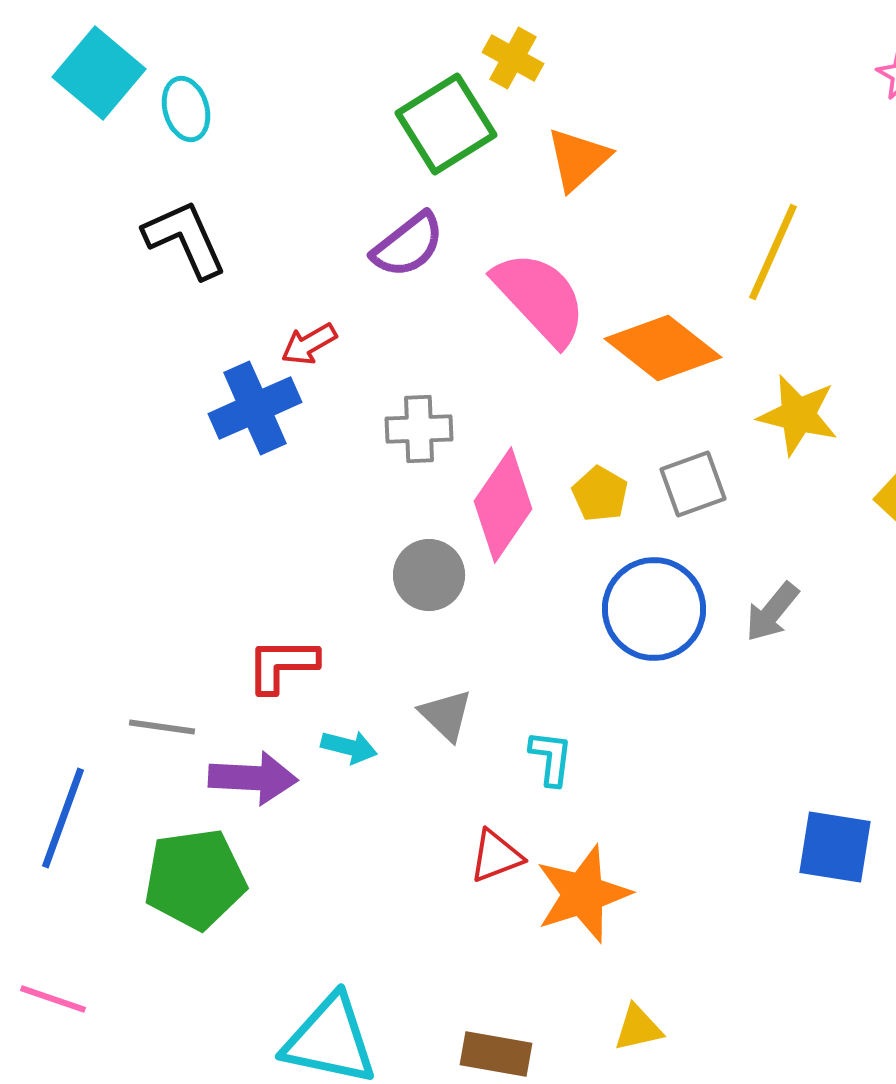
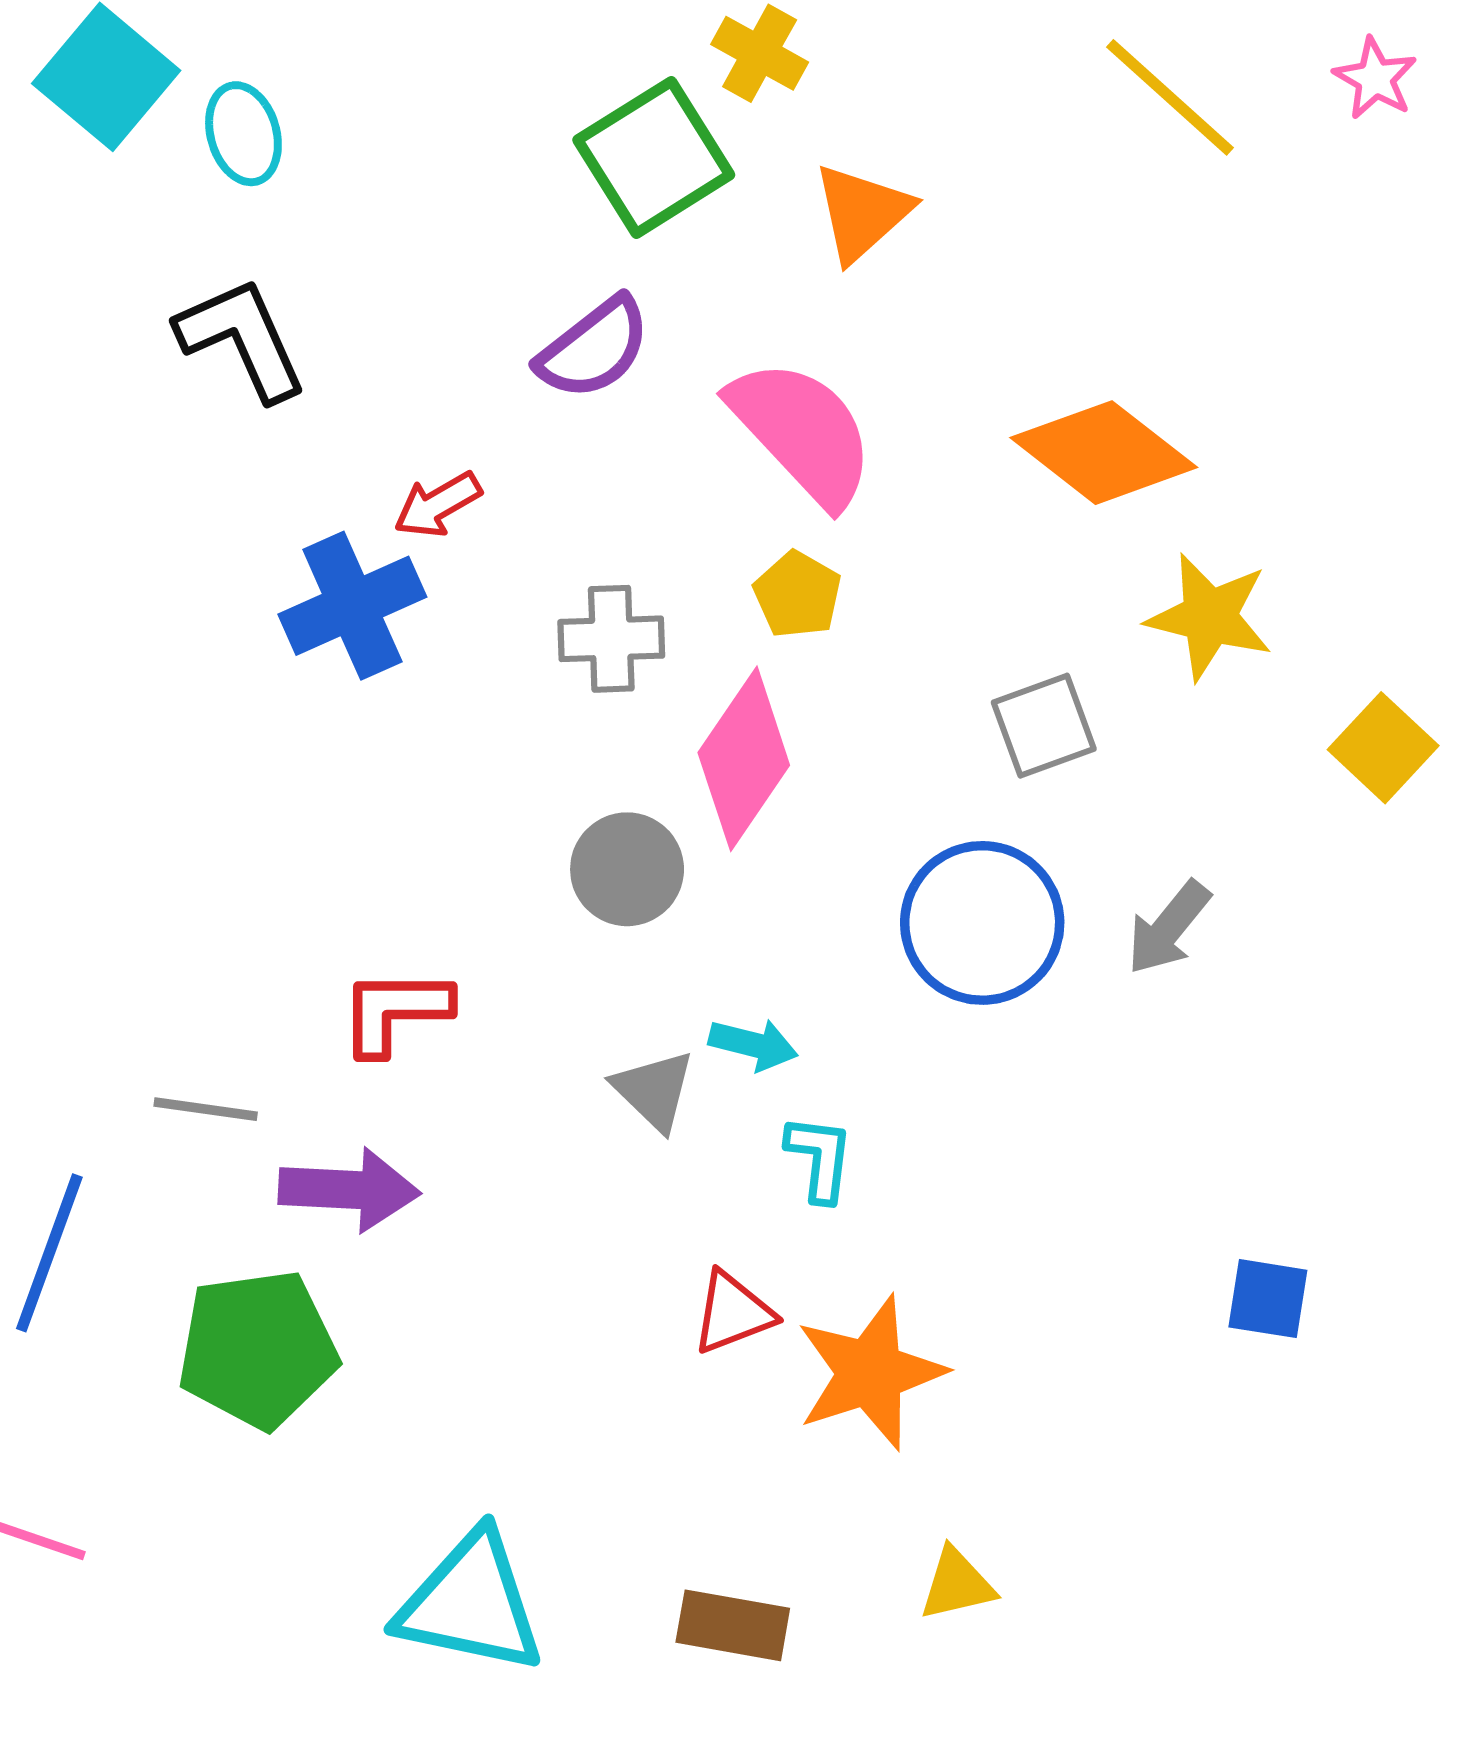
yellow line: (773, 252) -> (1170, 97), moved, turned -72
orange diamond: (663, 348) -> (1104, 453), moved
yellow pentagon: (600, 494) -> (797, 595), moved
cyan arrow: (349, 747) -> (753, 1044), moved
blue square: (835, 847) -> (1268, 1299), size x0.7

